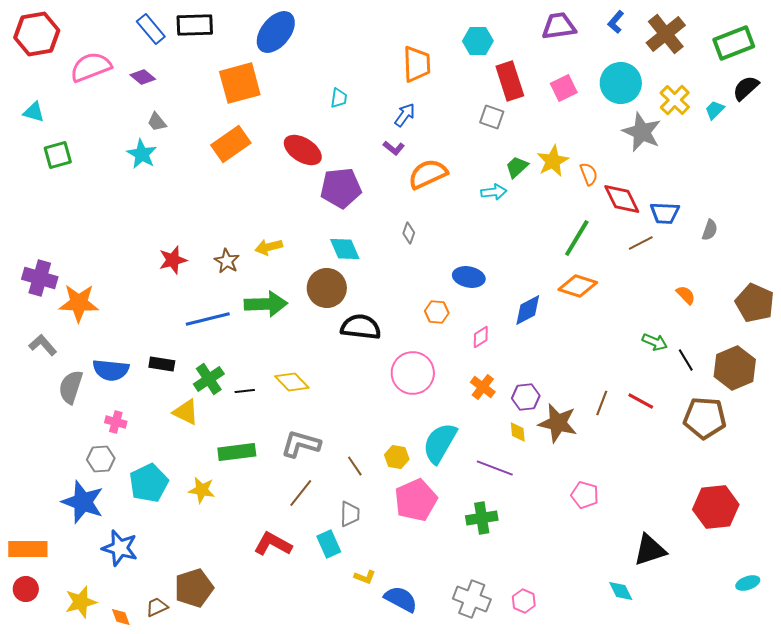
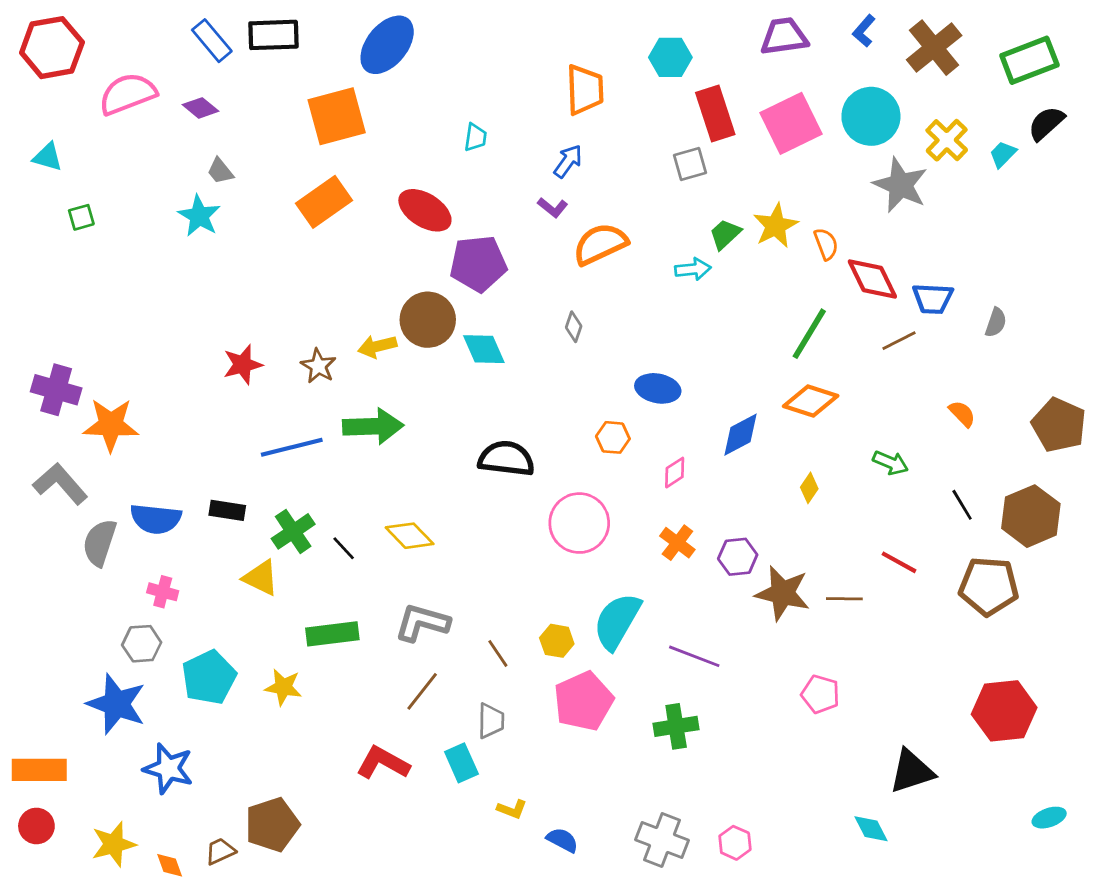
pink square: (564, 88) -> (791, 123), size x1.6
gray square: (492, 117) -> (690, 164), turned -35
green square: (58, 155) -> (81, 217), size x0.7
brown circle: (327, 288) -> (428, 320), moved
green arrow: (655, 342) -> (891, 463), moved
gray L-shape: (43, 345) -> (60, 484), size x1.4
black line: (245, 391) -> (344, 548), turned 54
brown line: (602, 403) -> (844, 599), moved, turned 70
yellow diamond: (518, 432) -> (809, 488), moved, turned 40
blue semicircle: (401, 599) -> (562, 840), size x0.7

